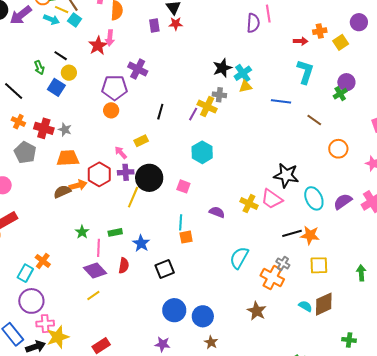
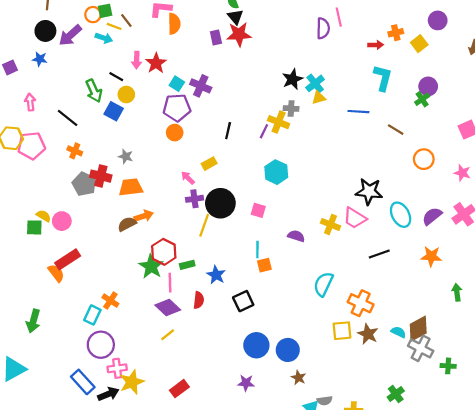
cyan square: (75, 20) -> (177, 84), moved
red star: (176, 24) -> (239, 34), size x1.6
pink arrow: (110, 38) -> (137, 60), moved
green arrow: (39, 67) -> (94, 91), size x1.5
red cross: (44, 128) -> (101, 176), moved
red hexagon: (99, 174) -> (164, 252), moved
green star: (82, 232) -> (151, 266), size x1.6
orange star: (310, 235) -> (431, 256), moved
gray cross: (283, 263) -> (421, 348), moved, size x1.6
yellow square: (319, 265) -> (342, 331), moved
brown star: (257, 311) -> (368, 334), moved

